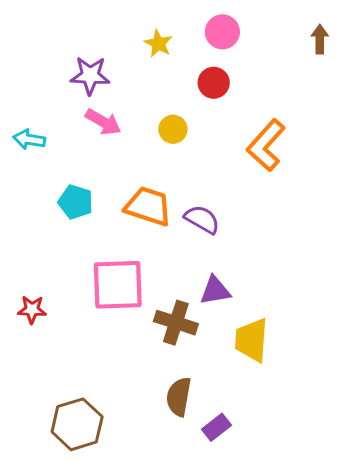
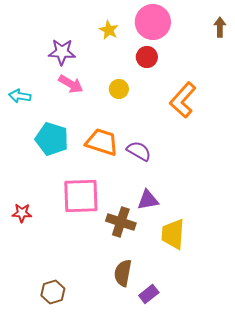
pink circle: (222, 32) -> (153, 22), size x1.5
cyan pentagon: (76, 202) -> (52, 139), size x1.4
brown hexagon: (77, 424) -> (53, 292), size x0.7

